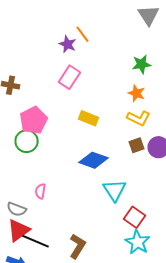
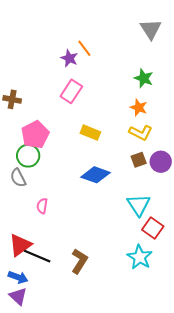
green star: (142, 64) -> (144, 78), turned 30
cyan triangle: (115, 190) -> (139, 205), moved
gray semicircle: (17, 209) -> (18, 178), moved, turned 42
red square: (135, 217) -> (153, 228), moved

